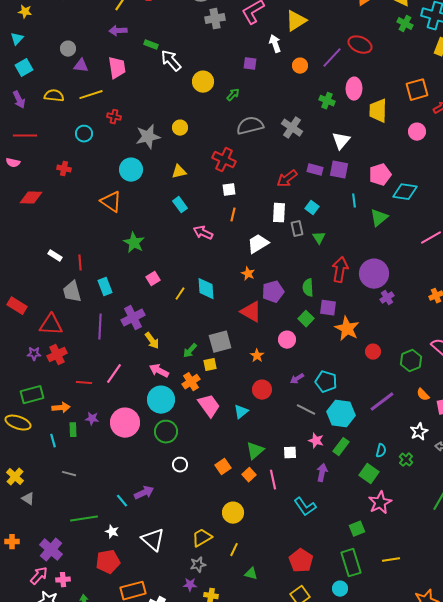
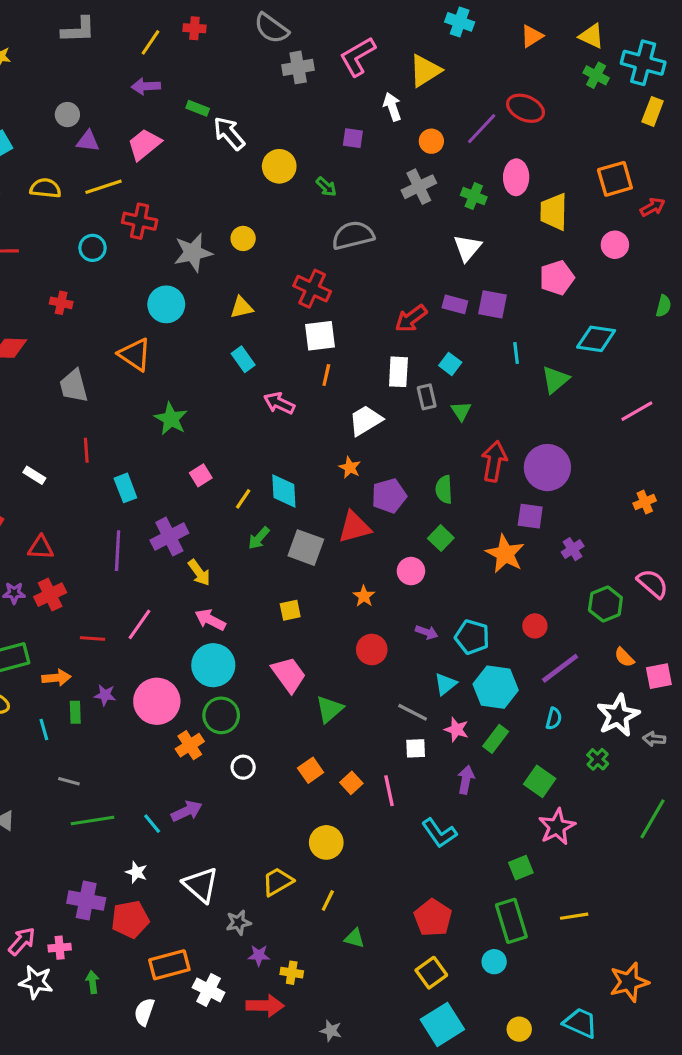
pink trapezoid: (117, 68) -> (144, 144), turned -120
green arrow: (233, 95) -> (326, 187), turned 88
red cross: (114, 117) -> (140, 221), size x1.5
gray cross: (292, 128) -> (419, 187), moved, turned 30
white triangle: (341, 141) -> (467, 248), moved
pink pentagon: (380, 175) -> (557, 278), moved
white square: (229, 190) -> (320, 336), size x1.5
white rectangle: (55, 256) -> (34, 475), moved
gray trapezoid: (72, 292) -> (74, 386), moved
purple cross: (387, 298) -> (573, 549), moved
purple square: (328, 308) -> (530, 516), moved
red triangle: (251, 312) -> (354, 527), turned -45
red triangle: (51, 325) -> (41, 548), size x0.7
gray square: (220, 342) -> (306, 548), moved, turned 35
green arrow: (190, 351) -> (259, 538), moved
red circle: (373, 352) -> (535, 626), moved
purple arrow: (297, 379) -> (427, 632), turned -128
orange cross: (191, 382) -> (190, 745), moved
gray line: (306, 410) -> (413, 712), moved
cyan triangle: (241, 412) -> (445, 684), moved
white star: (419, 432) -> (618, 715), size x1.5
green triangle: (255, 451) -> (329, 709), moved
cyan semicircle: (381, 451) -> (554, 719), moved
green line: (84, 519) -> (93, 820), moved
purple cross: (51, 550) -> (86, 900), moved, turned -30
gray star: (198, 565) -> (238, 922), moved

